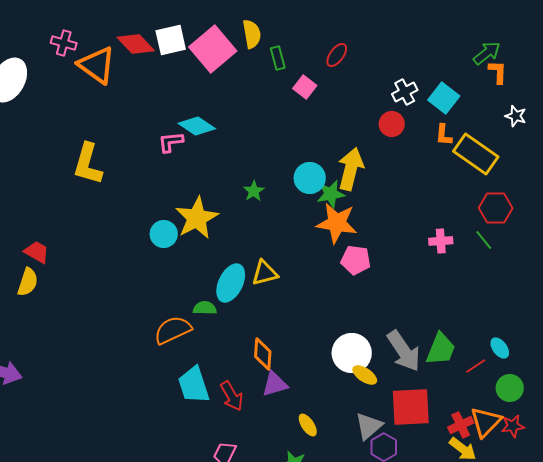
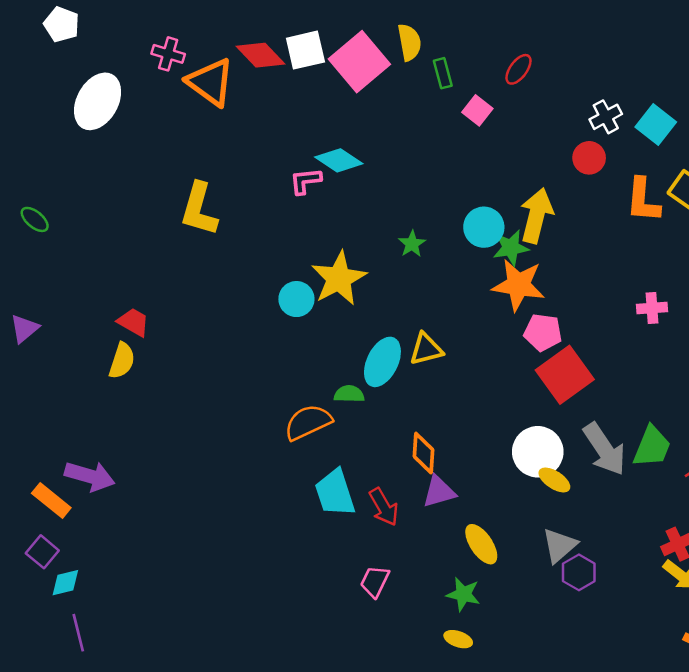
orange L-shape: (444, 135) -> (643, 200), moved, size x1.6
red square: (411, 407) -> (565, 375), moved, turned -33
yellow ellipse: (308, 425) -> (481, 544), size x1.4

